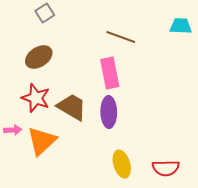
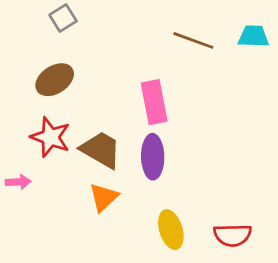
brown line: (121, 37) -> (193, 40), moved
orange triangle: (42, 141) -> (104, 197), moved, size x0.7

